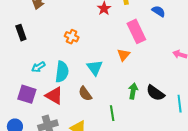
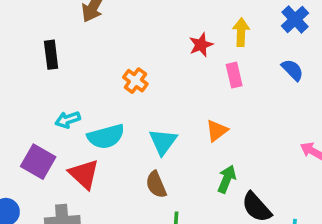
pink rectangle: (136, 31) -> (234, 75), moved, size x0.6
cyan semicircle: (62, 72) -> (106, 137), turned 55
green arrow: (133, 91) -> (227, 179), moved
brown semicircle: (85, 94) -> (156, 185), moved

